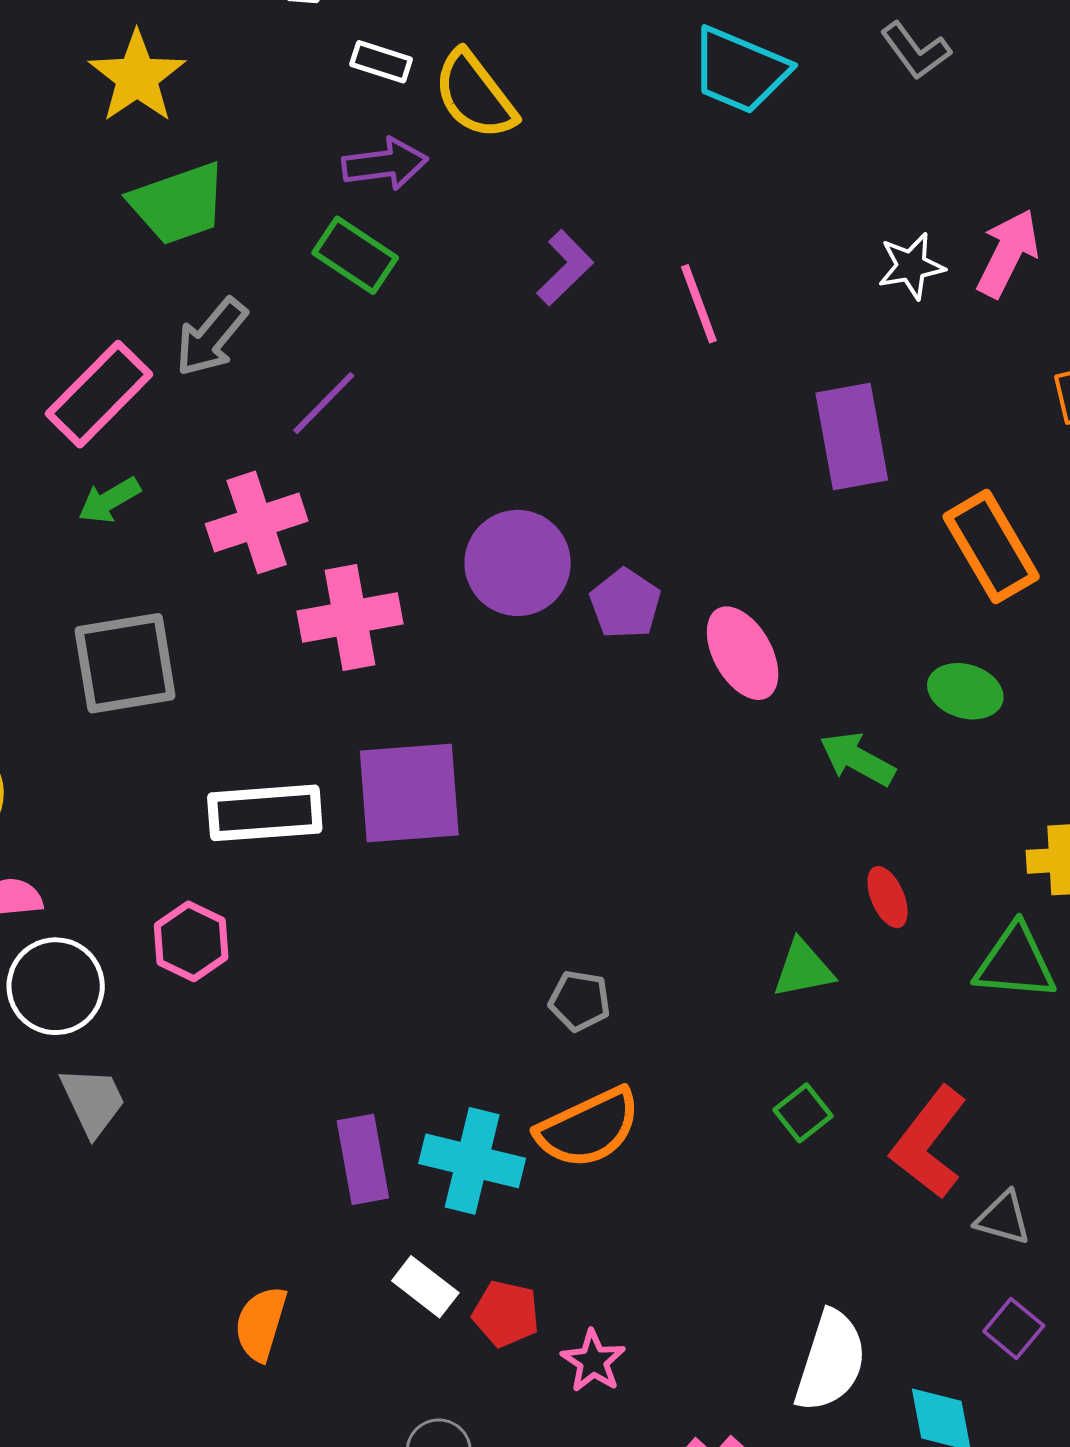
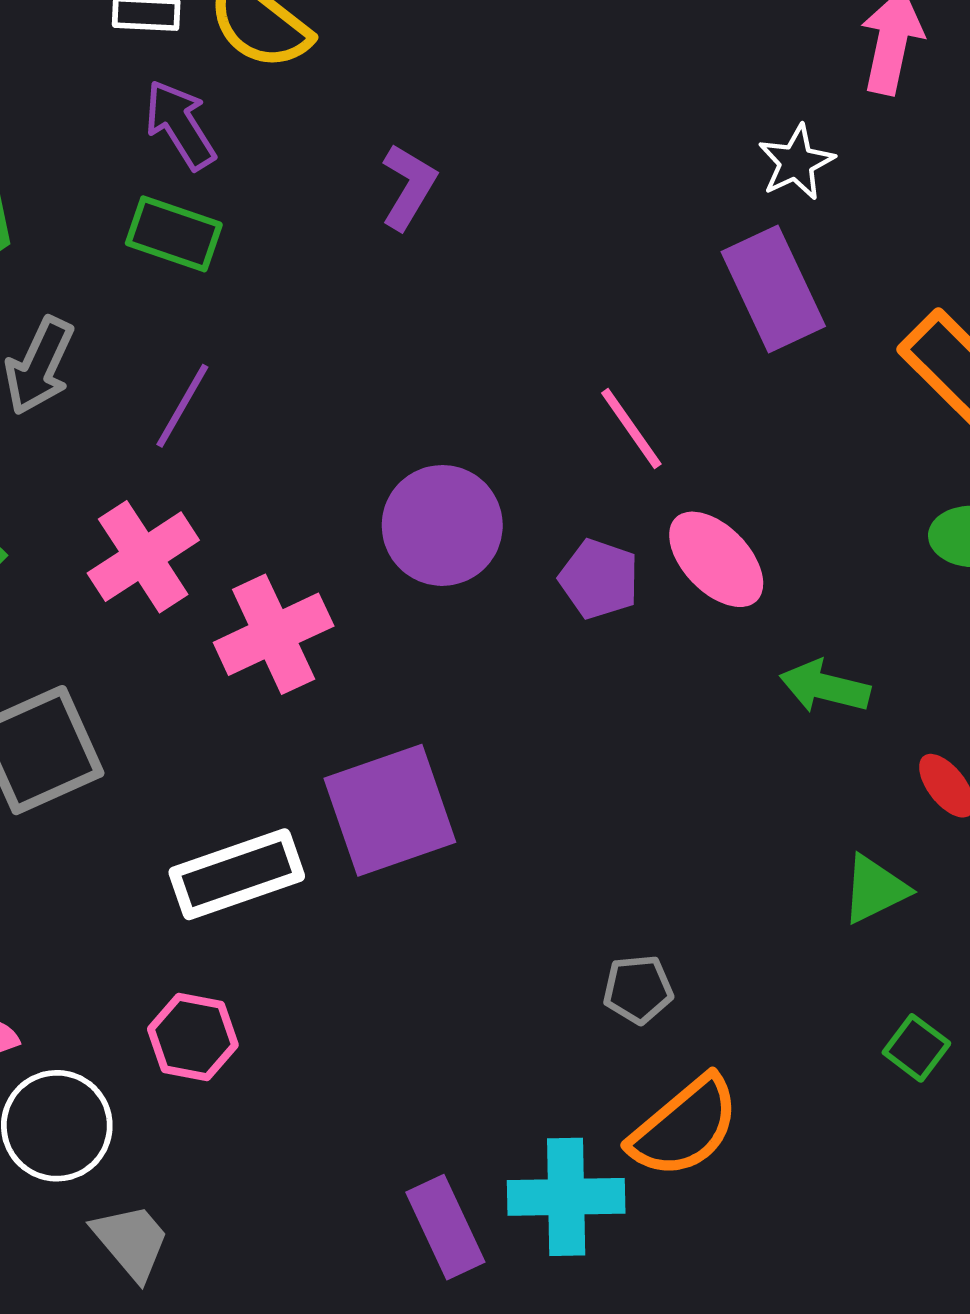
purple arrow: (385, 164) -> (180, 125), turned -100
white star: (911, 266) -> (796, 162), moved
pink line: (699, 304) -> (631, 429), moved
purple pentagon: (625, 604) -> (599, 579), moved
green arrow: (857, 759) -> (825, 687), moved

